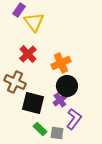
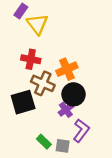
red cross: (28, 54) -> (31, 59), turned -36
brown cross: (15, 82) -> (43, 83), moved
black square: (33, 103) -> (23, 102), moved, turned -30

